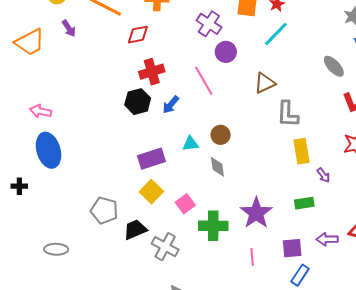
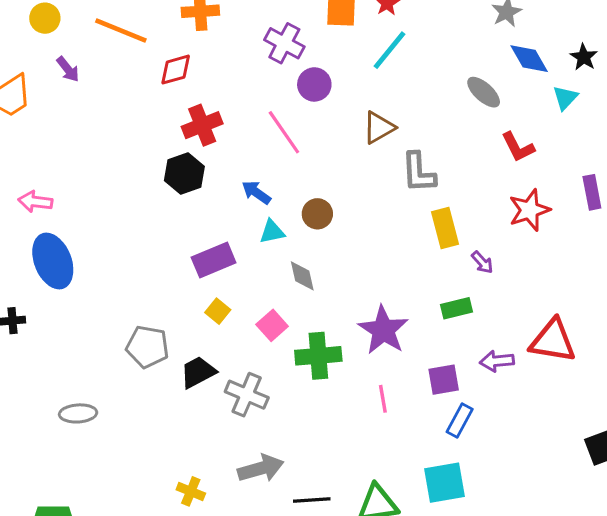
blue arrow: (171, 105) -> (256, 192), moved, turned 90
gray diamond: (217, 167) -> (302, 276), moved
yellow square: (151, 192) -> (218, 311), size x0.7

